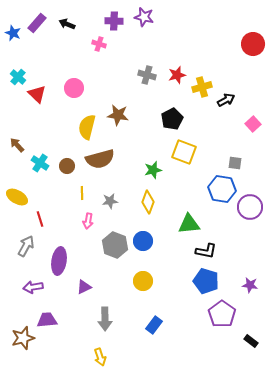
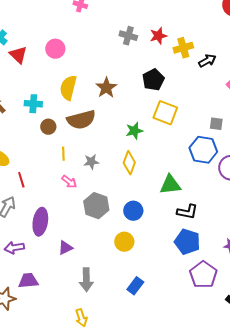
brown star: (118, 115) -> (106, 88), moved, turned 30
cyan cross: (40, 163) -> (33, 104), moved, turned -30
pink arrow: (88, 221) -> (69, 182), turned -63
blue circle: (143, 241) -> (133, 211), moved

